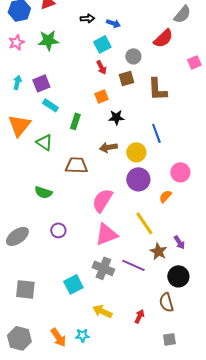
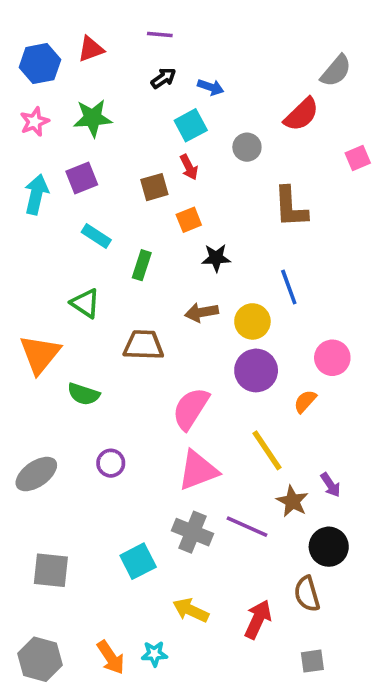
black arrow: (87, 18) -> (163, 78), turned -32
brown square: (126, 78) -> (154, 187), moved
cyan arrow: (17, 82) -> (36, 194), size x1.5
purple square: (41, 83) -> (82, 178), moved
orange triangle: (19, 125) -> (40, 354), moved
red arrow: (139, 316) -> (258, 619), size x1.5

